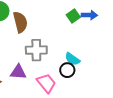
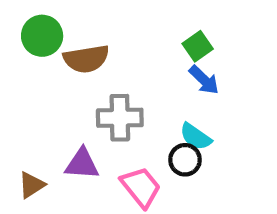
blue arrow: (89, 15) -> (204, 80), moved, turned 42
brown semicircle: (20, 22) -> (86, 59), turned 95

